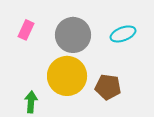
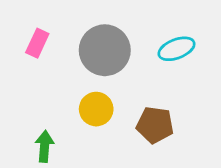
yellow circle: (67, 76) -> (96, 109), size x0.6

